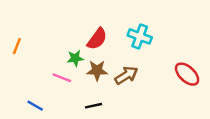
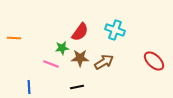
orange line: (17, 46) -> (14, 38), turned 72
blue line: (35, 106) -> (29, 87), turned 56

